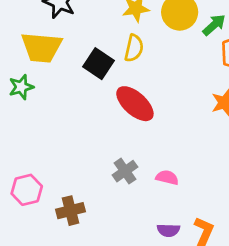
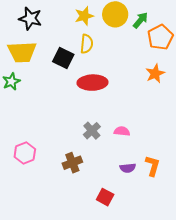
red ellipse: (135, 104) -> (92, 83), turned -36
brown cross: (71, 211) -> (72, 163), moved

